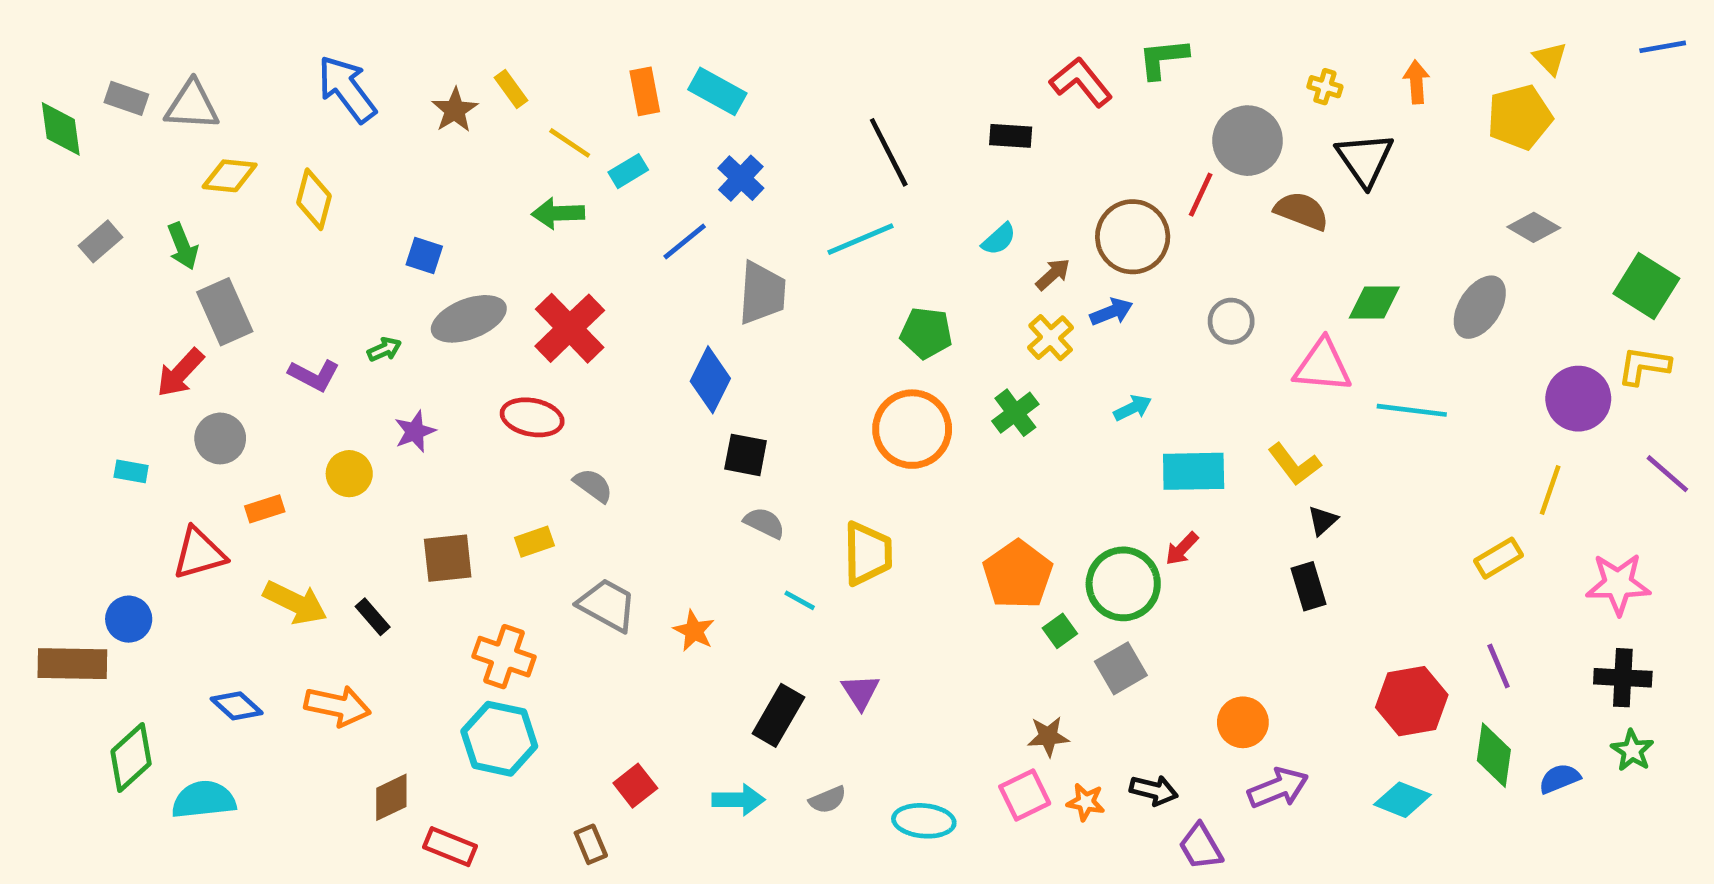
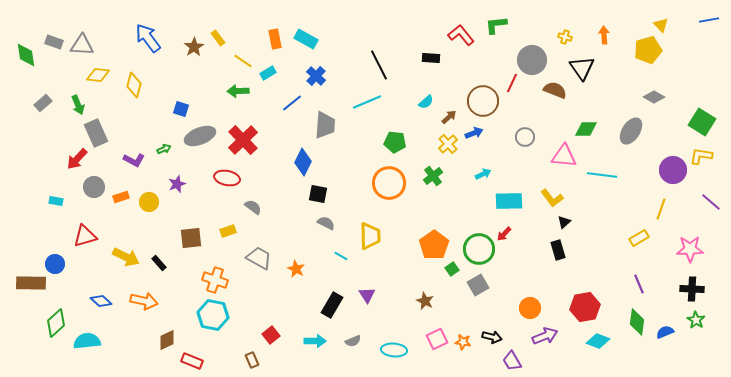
orange rectangle: (265, 509) -> (121, 197), moved
red hexagon: (1412, 701) -> (585, 307), moved
brown star: (1048, 736) -> (425, 301), moved, turned 30

